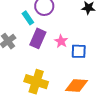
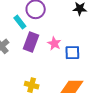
yellow cross: (36, 82) -> (32, 85), size x0.6

